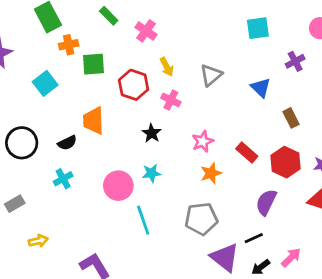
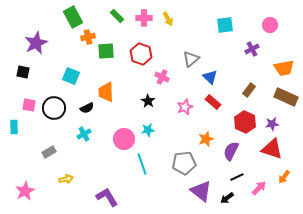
pink cross: (146, 31) -> (144, 18), moved, turned -35
yellow arrow: (167, 67) -> (168, 19), moved
cyan square: (45, 83) -> (71, 76), moved, turned -30
red hexagon: (134, 85) -> (141, 54), moved
blue triangle: (261, 88) -> (210, 77), moved
brown rectangle: (291, 118) -> (249, 90), turned 64
red rectangle: (247, 152) -> (213, 102), moved
orange star: (211, 173) -> (206, 139), moved
black line: (254, 238) -> (237, 177), moved
pink arrow: (291, 257) -> (259, 188), moved

